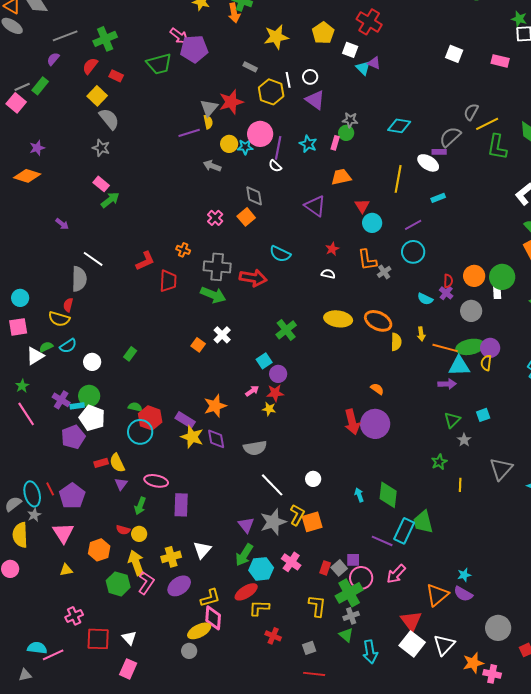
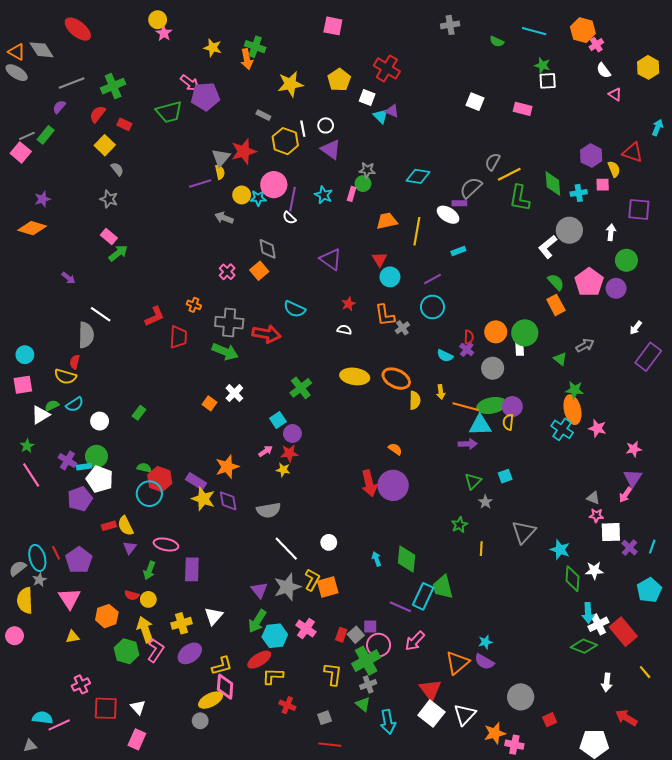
gray semicircle: (109, 119) -> (117, 169), size x0.6
orange trapezoid: (341, 177) -> (387, 221), moved

